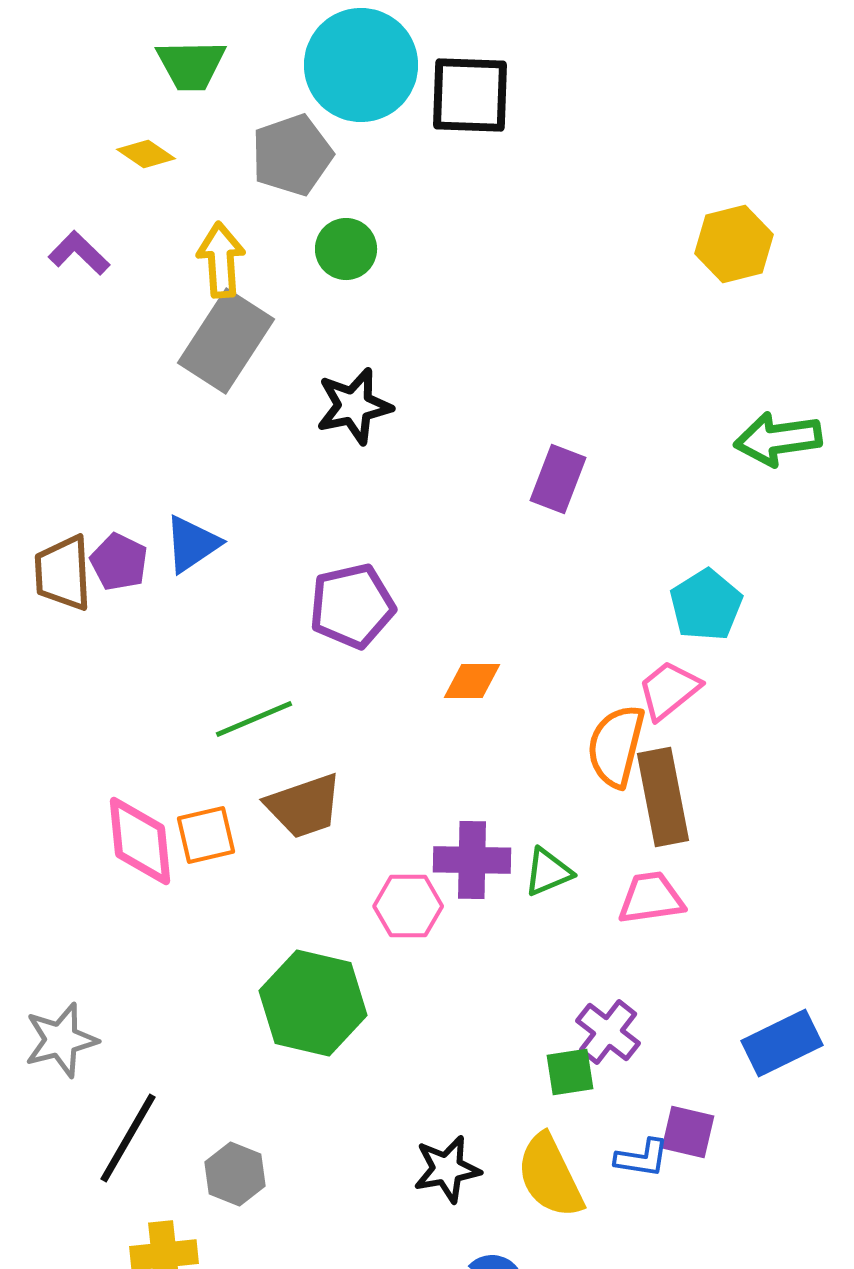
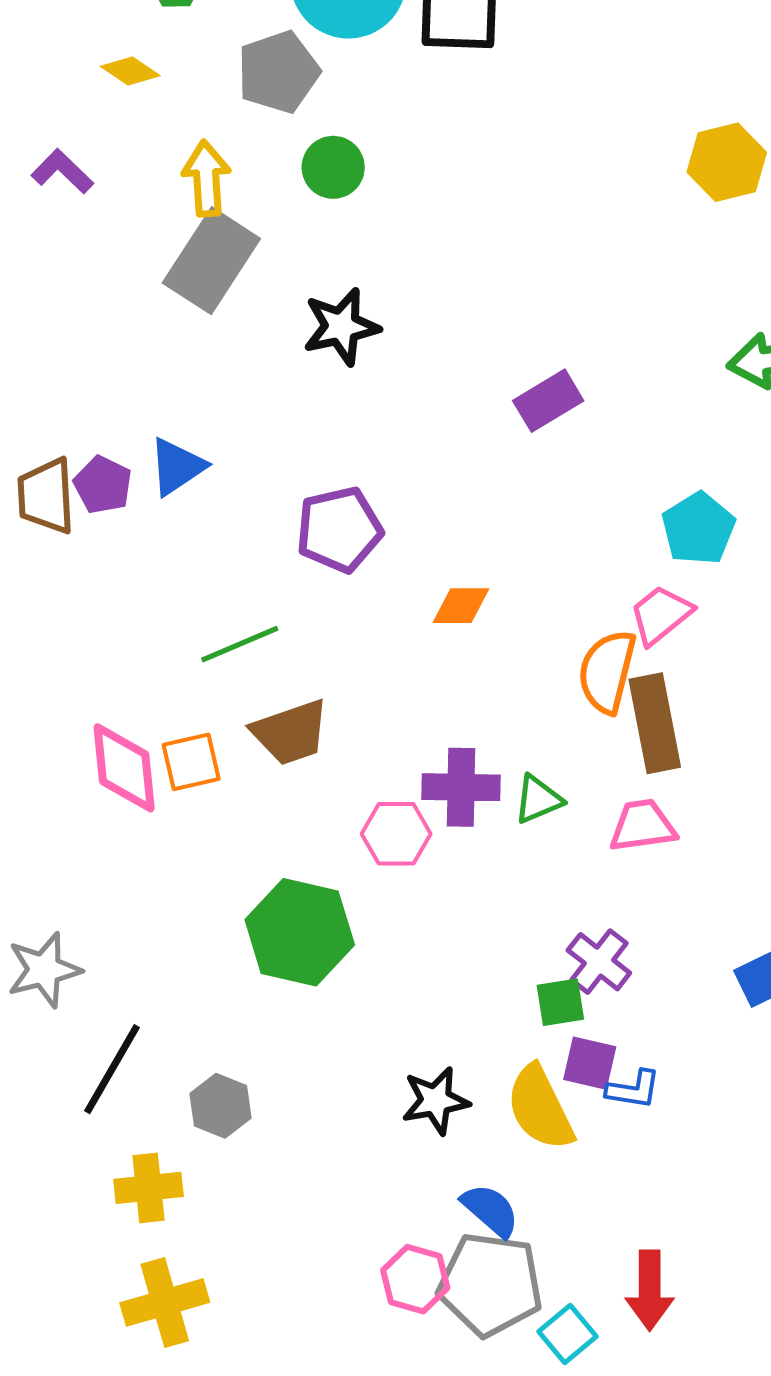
purple rectangle: (558, 479) -> (548, 401), turned 38
purple square: (688, 1132) -> (590, 1063), moved

